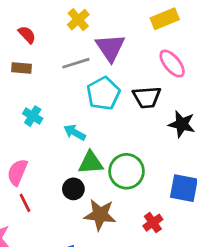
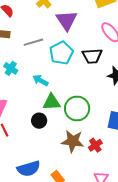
gray line: (76, 63) -> (33, 42), moved
brown star: (100, 215) -> (73, 141), moved

